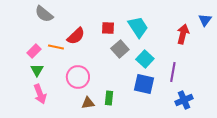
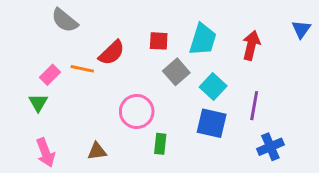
cyan trapezoid: (138, 27) -> (203, 39), turned 50
red arrow: (183, 34) -> (251, 45), moved
green triangle: (37, 70) -> (38, 103), moved
pink circle: (78, 77) -> (137, 111), moved
pink arrow: (40, 94) -> (46, 153), moved
brown triangle: (88, 103) -> (97, 151), moved

